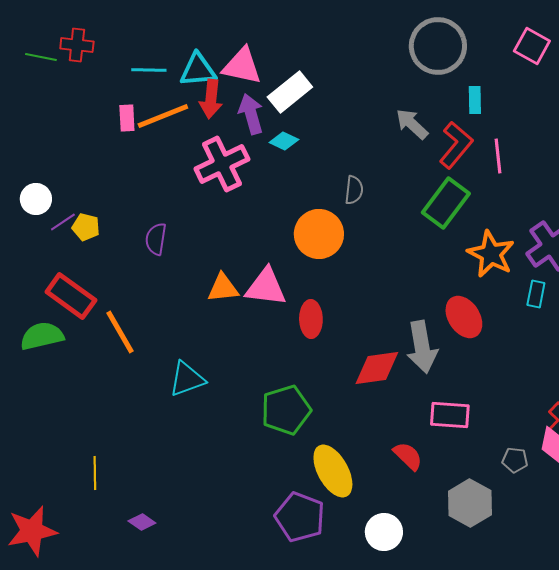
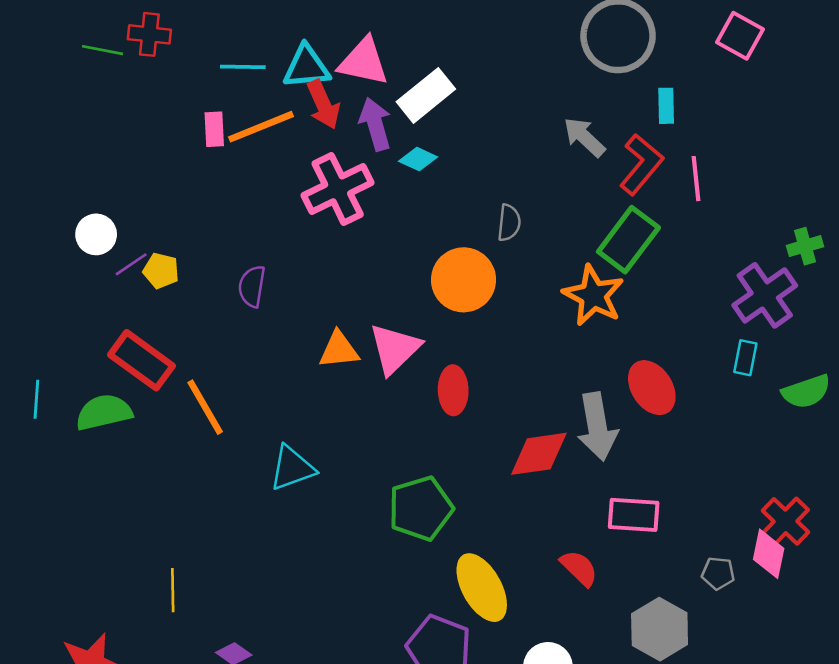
red arrow: (211, 99) -> (323, 105), turned -30
orange star: (491, 254) -> (593, 295), moved
pink triangle: (266, 287) -> (395, 349), turned -51

